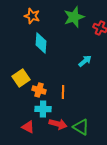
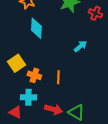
cyan cross: (43, 109) -> (28, 97), moved
red triangle: (28, 127) -> (15, 112), moved

